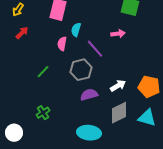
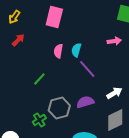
cyan semicircle: (76, 30) -> (76, 50), moved
purple line: (95, 49) -> (87, 69), moved
gray hexagon: (81, 70) -> (59, 108), moved

